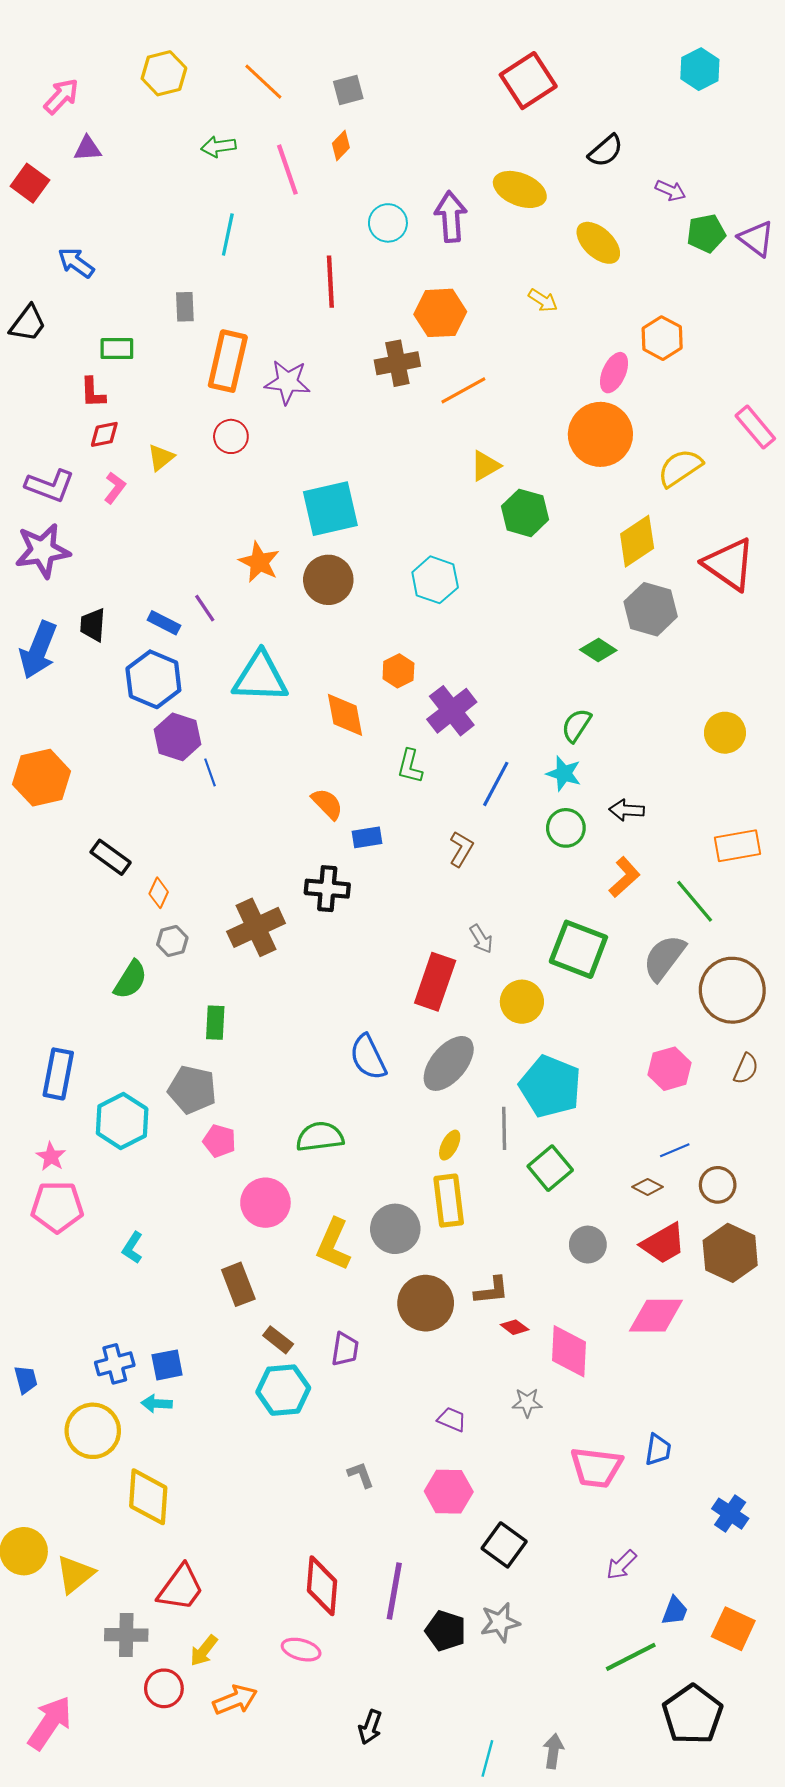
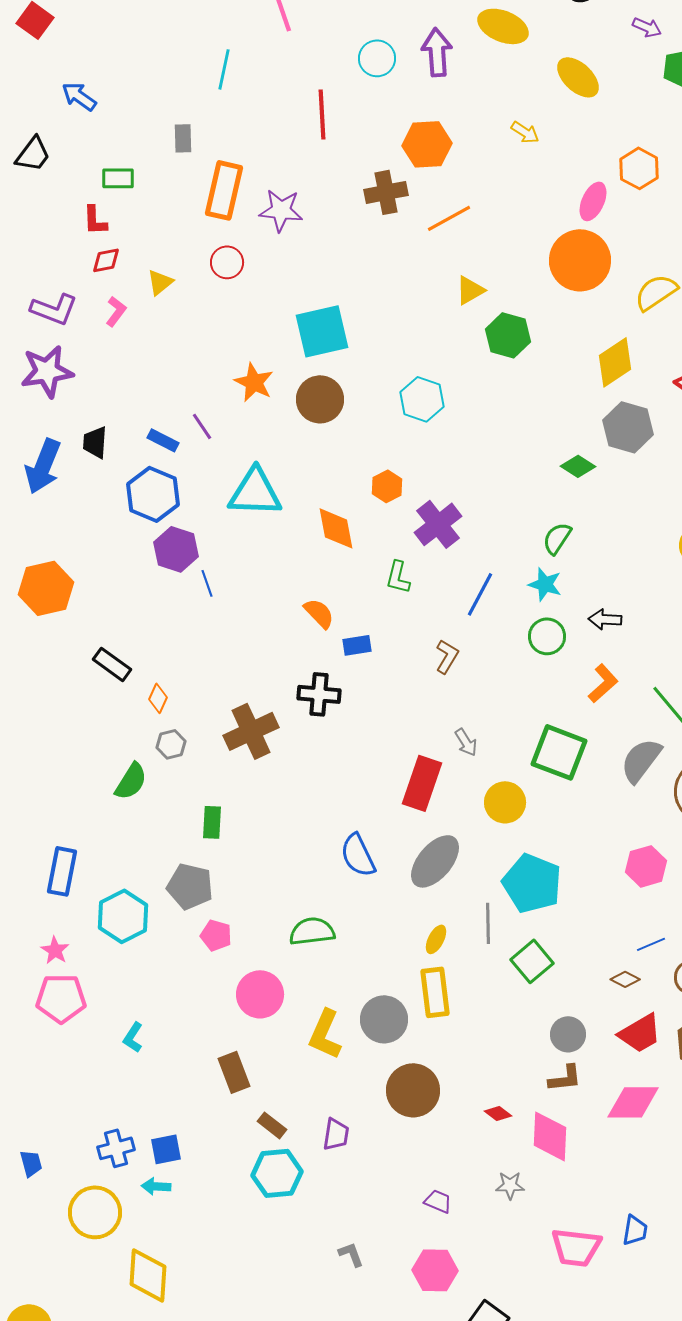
brown L-shape: (492, 1291) -> (565, 1078), moved

